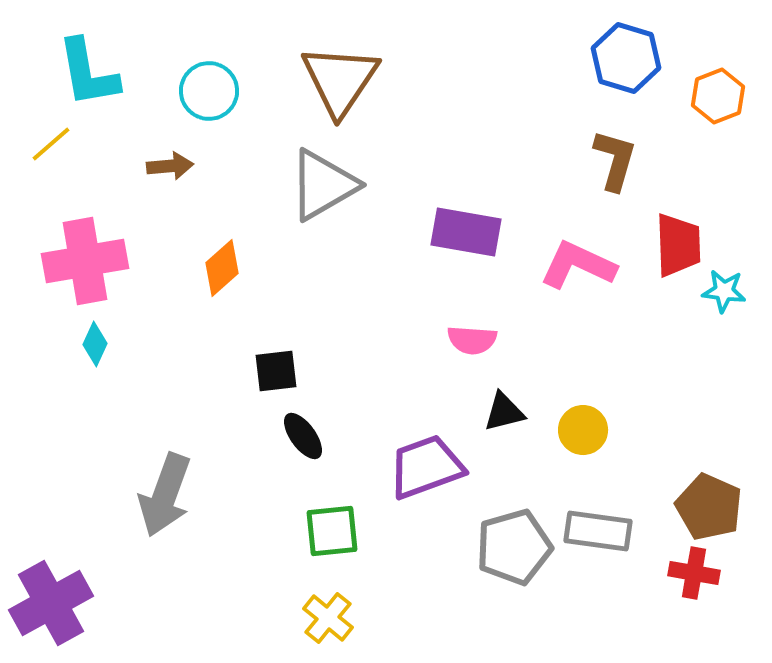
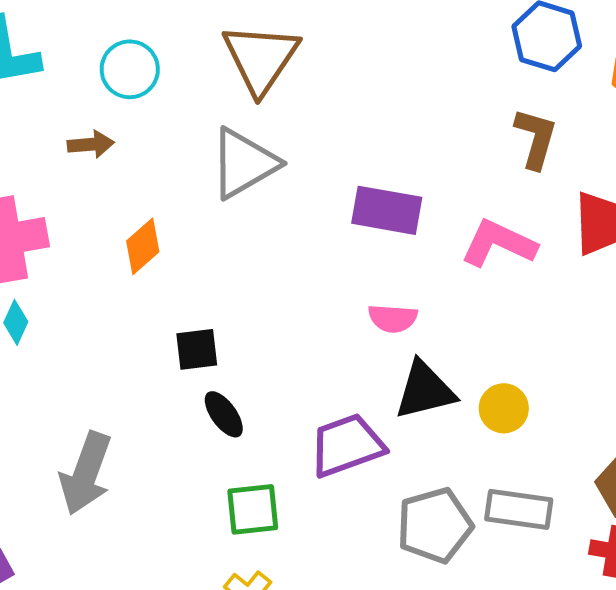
black triangle: (504, 412) -> (425, 390), size x1.5

